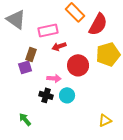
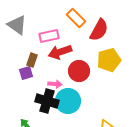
red arrow: (59, 46) -> (60, 52), size x1.6
black cross: (46, 95) -> (47, 101), size x1.6
cyan circle: (67, 95) -> (68, 101), size x1.6

